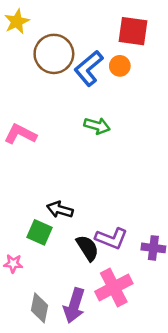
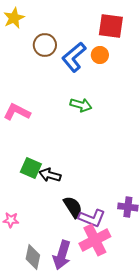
brown circle: (54, 54) -> (45, 45), size x0.7
green square: (40, 232) -> (31, 168), moved
purple L-shape: (111, 238) -> (92, 218), moved

